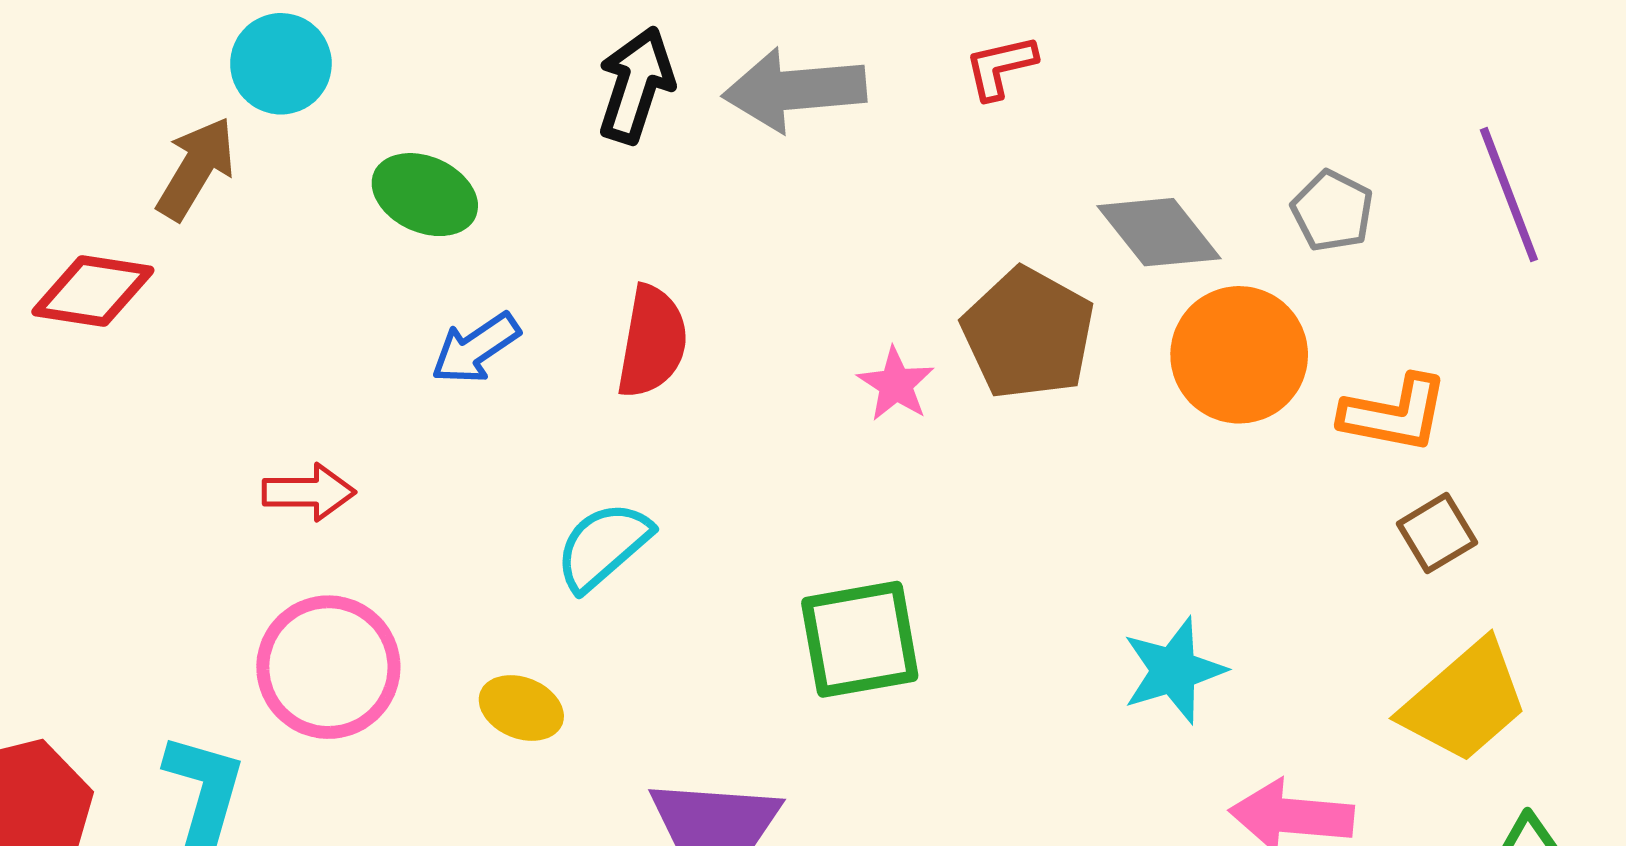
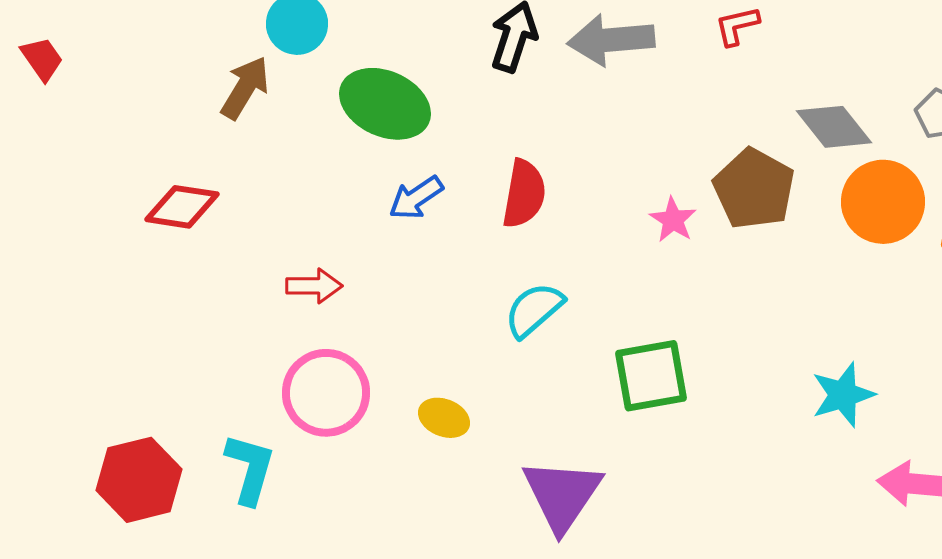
green ellipse: (425, 195) -> (385, 104), size x1.4
red diamond: (93, 291) -> (182, 207), moved
cyan semicircle: (603, 546) -> (534, 310), moved

